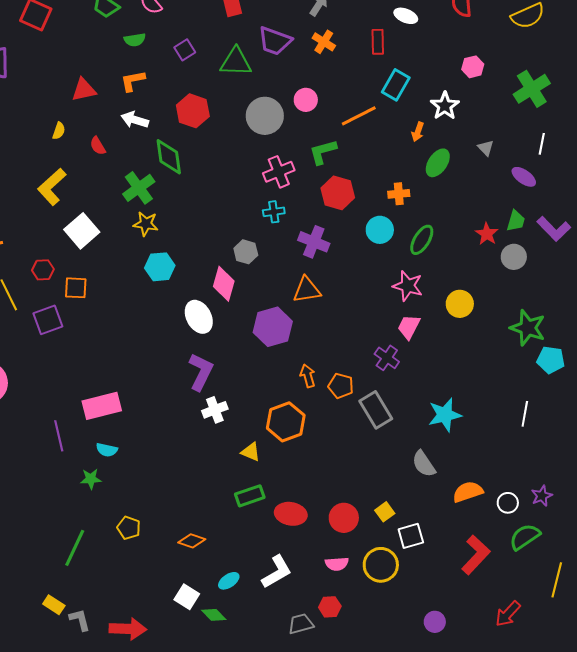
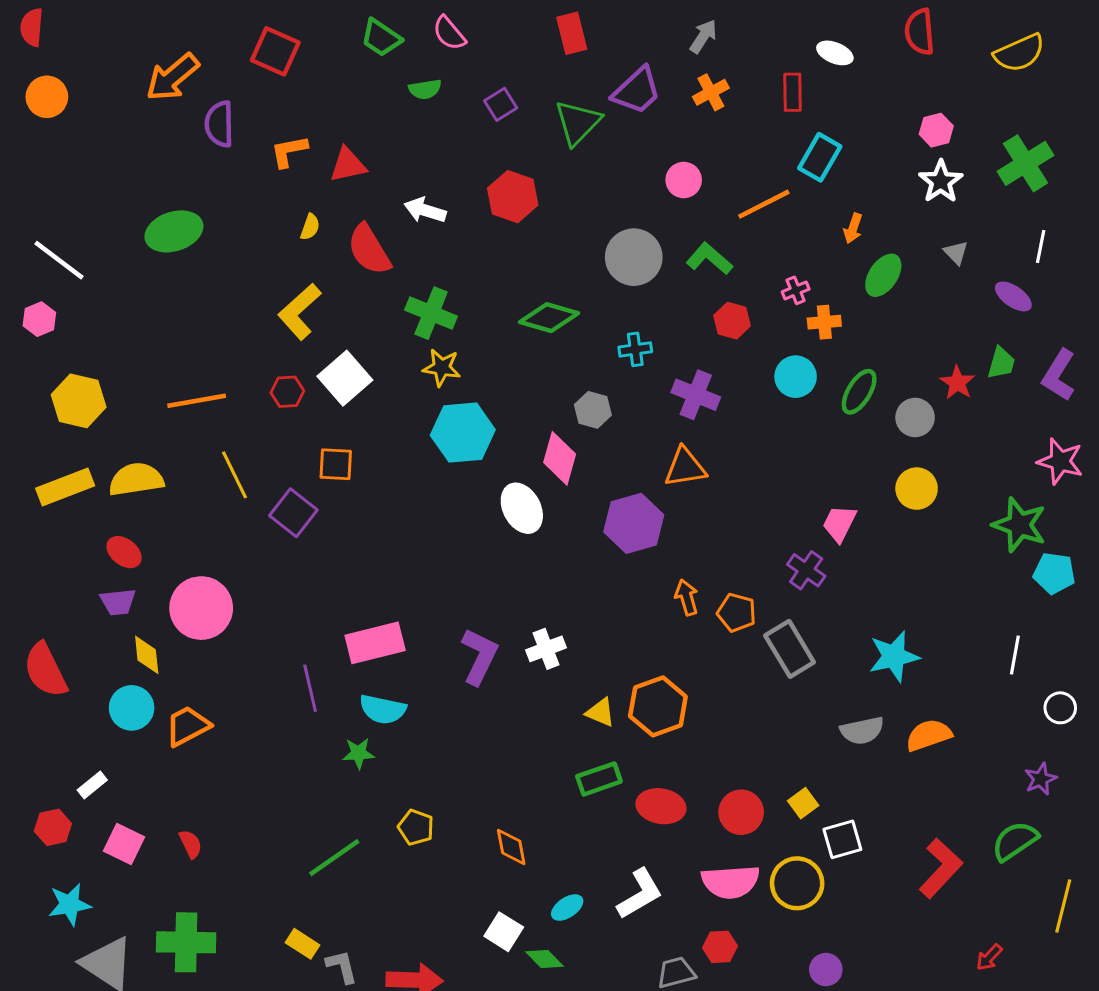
purple trapezoid: (275, 41) -> (637, 91), turned -63
orange cross: (324, 42) -> (711, 92), turned 30
green triangle: (236, 62) -> (578, 123), turned -48
orange L-shape: (133, 81) -> (289, 151), moved
white star: (445, 106) -> (941, 182), moved
gray circle: (265, 116) -> (634, 257), moved
red semicircle: (98, 146) -> (369, 250), size x1.8
green L-shape: (323, 152) -> (709, 259), turned 56
green diamond: (169, 157) -> (549, 318), moved, turned -66
pink cross: (279, 172) -> (796, 290), moved, size x0.6
green cross: (139, 188) -> (431, 313), turned -32
red hexagon: (338, 193) -> (732, 321), size x0.7
purple L-shape: (554, 229) -> (1059, 375), turned 76
gray circle: (514, 257) -> (915, 417), moved
cyan hexagon: (160, 267) -> (463, 433), size x1.4
red hexagon: (43, 270) -> (287, 392), moved
pink star: (408, 286) -> (1060, 461), moved
purple square: (48, 320) -> (293, 513), turned -32
purple L-shape: (201, 372) -> (479, 656), moved
orange hexagon: (286, 422) -> (658, 706), moved
cyan semicircle: (107, 450) -> (383, 709), size x1.4
gray semicircle: (424, 464) -> (862, 731), turned -68
orange semicircle: (468, 492) -> (929, 735), moved
white circle: (508, 503) -> (1060, 708), moved
orange diamond: (192, 541) -> (511, 847), turned 60
green line: (75, 548) -> (334, 858), turned 30
pink semicircle: (337, 564) -> (731, 882), size x1.6
red arrow: (508, 614) -> (989, 957), size x0.7
purple circle: (435, 622) -> (826, 970), moved

